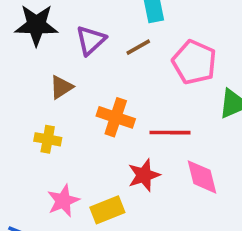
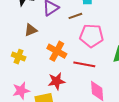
pink pentagon: (194, 62) -> (92, 36), moved, turned -30
red star: (144, 175) -> (57, 81), moved

